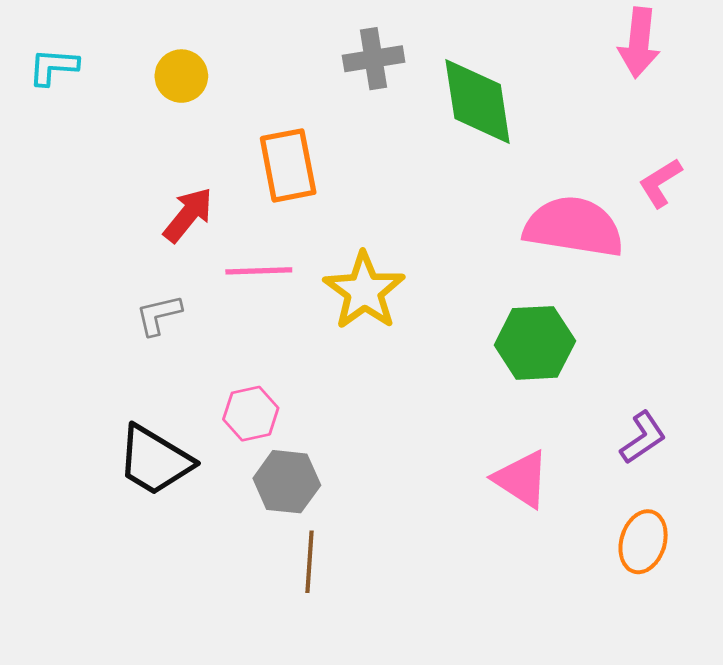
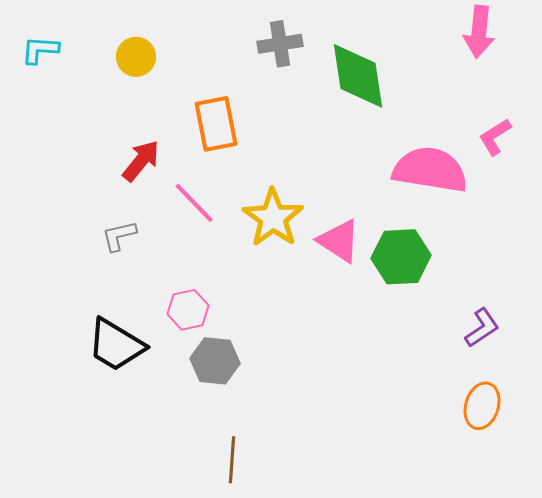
pink line: (259, 271) -> (194, 203), turned 48
pink triangle: (522, 479) -> (339, 241), moved
brown line: (309, 562) -> (232, 460), moved

